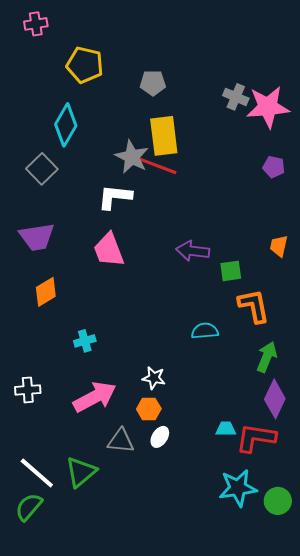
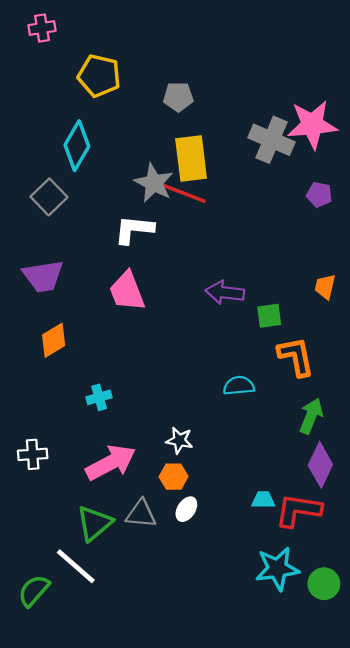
gray cross: (236, 97) -> (271, 140), moved, size x1.5
green triangle: (81, 472) -> (94, 523), moved
white line: (37, 473) -> (76, 566), moved

